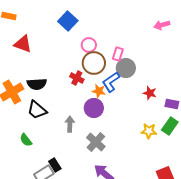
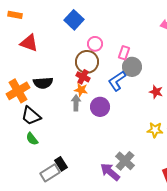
brown circle: (94, 63) -> (87, 62), moved
orange star: (99, 91) -> (81, 90), moved
black trapezoid: (37, 110) -> (31, 116), moved
gray arrow: (70, 124) -> (76, 103), moved
gray cross: (96, 142) -> (125, 161), moved

